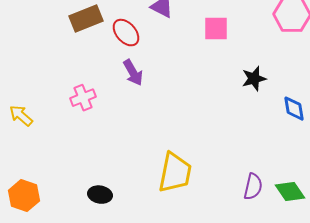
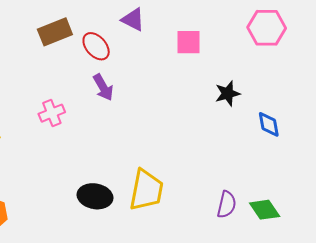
black ellipse: (100, 195) -> (95, 196), moved, size x1.4

